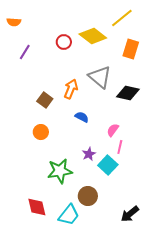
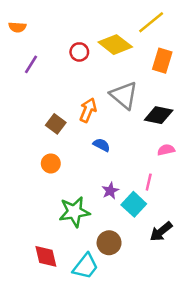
pink semicircle: (113, 130) -> (166, 150), moved, turned 40
black arrow: (130, 214) -> (161, 232), moved

